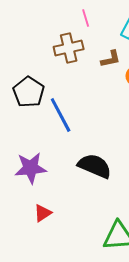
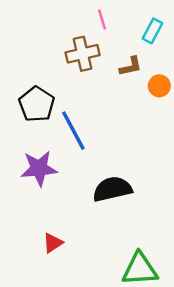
black semicircle: (95, 166) -> (112, 189), turned -36
purple star: (31, 168) -> (39, 168), moved

